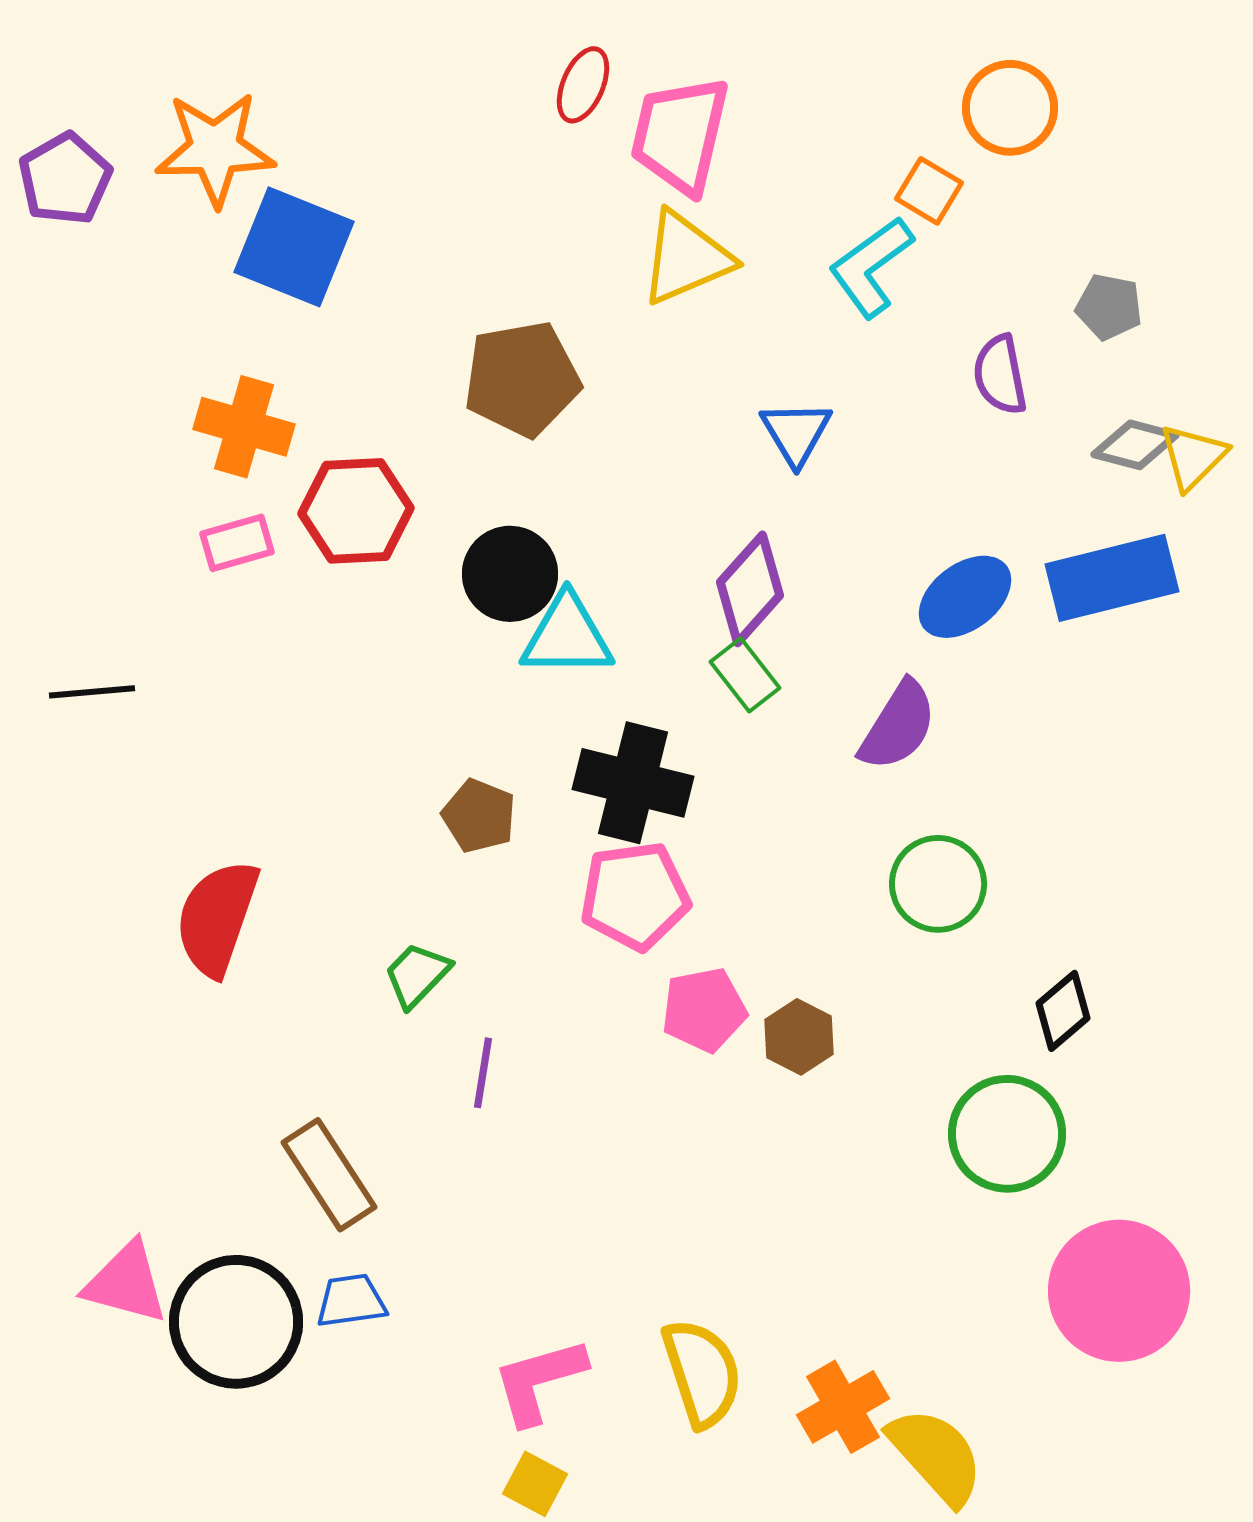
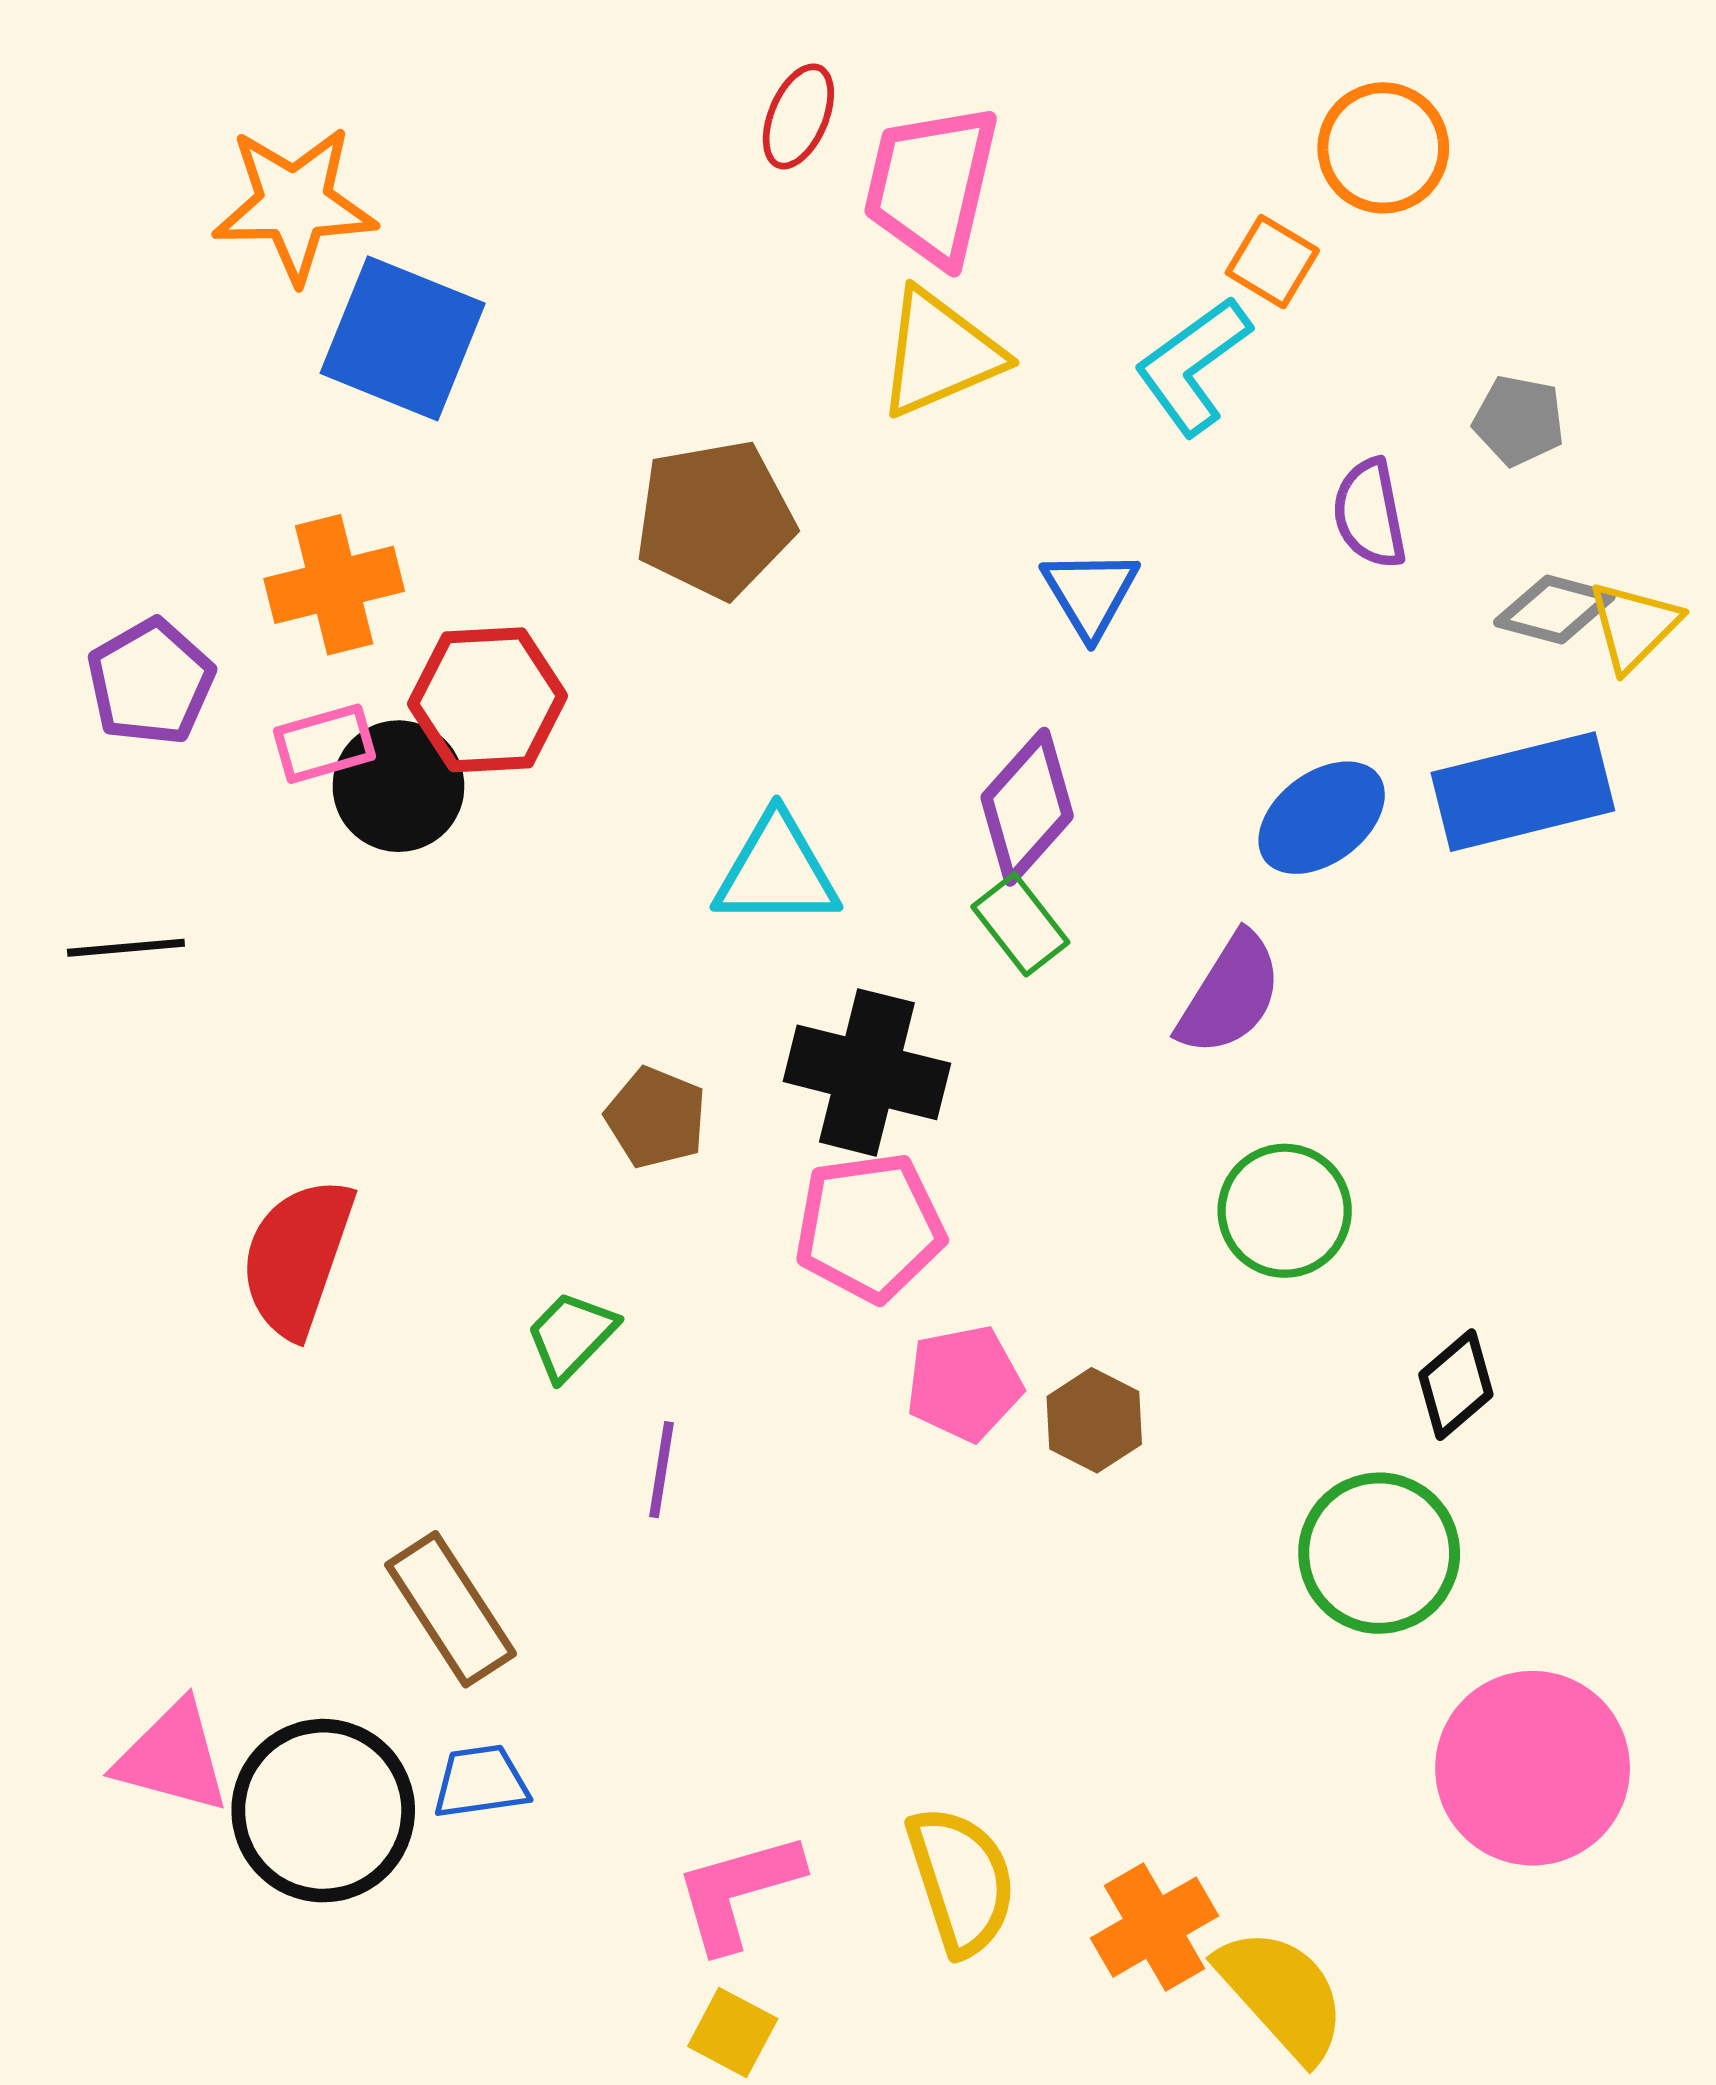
purple pentagon: (65, 179) -> (151, 682), moved
orange cross: (244, 427) -> (334, 585), turned -30
black circle: (510, 574) -> (398, 786), moved

